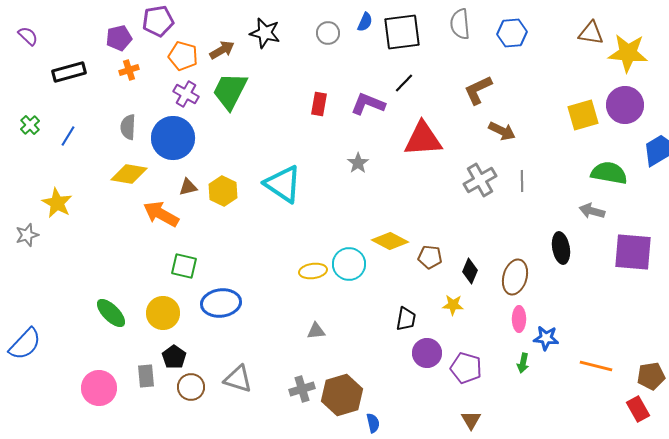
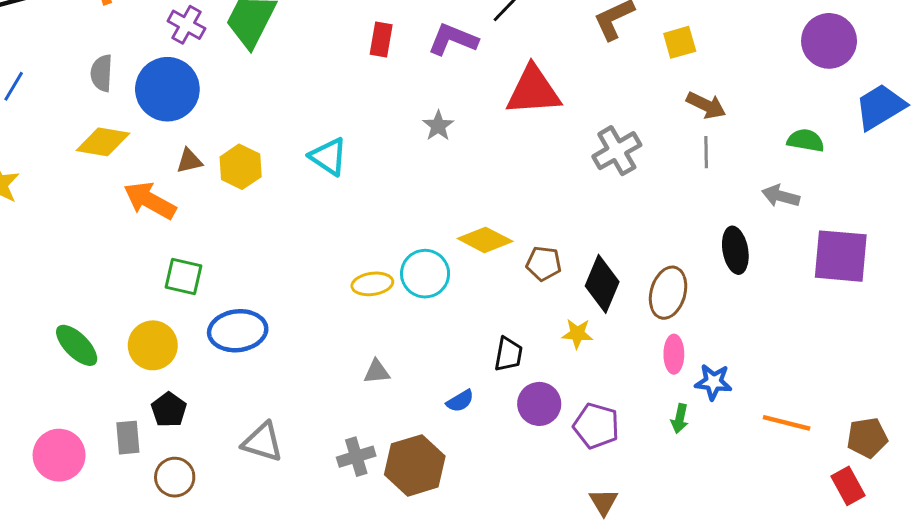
yellow square: (583, 115) -> (680, 42), moved, size x0.7
brown arrow: (502, 131) -> (706, 105), moved
green semicircle: (609, 173) -> (806, 140), size x0.7
gray line: (522, 181) -> (706, 152), moved
cyan triangle: (283, 184) -> (328, 157), size x0.7
black diamond: (470, 271) -> (602, 284), size x1.5
brown circle: (191, 387) -> (175, 477), moved
blue semicircle: (373, 423) -> (460, 401), moved, turned 72

